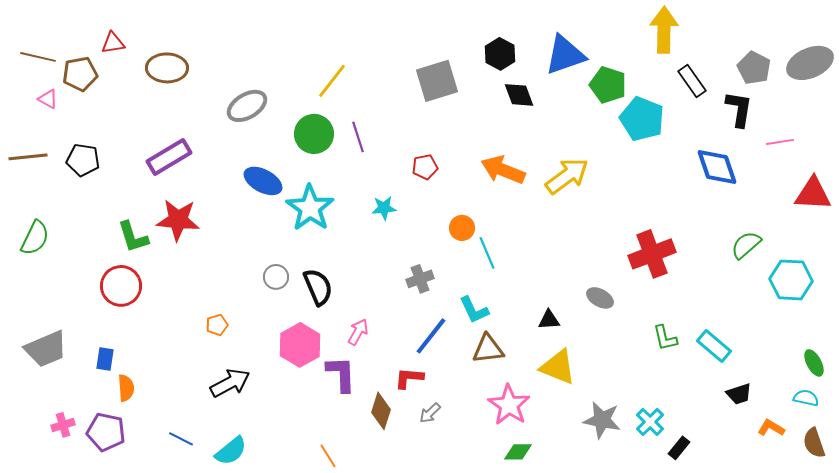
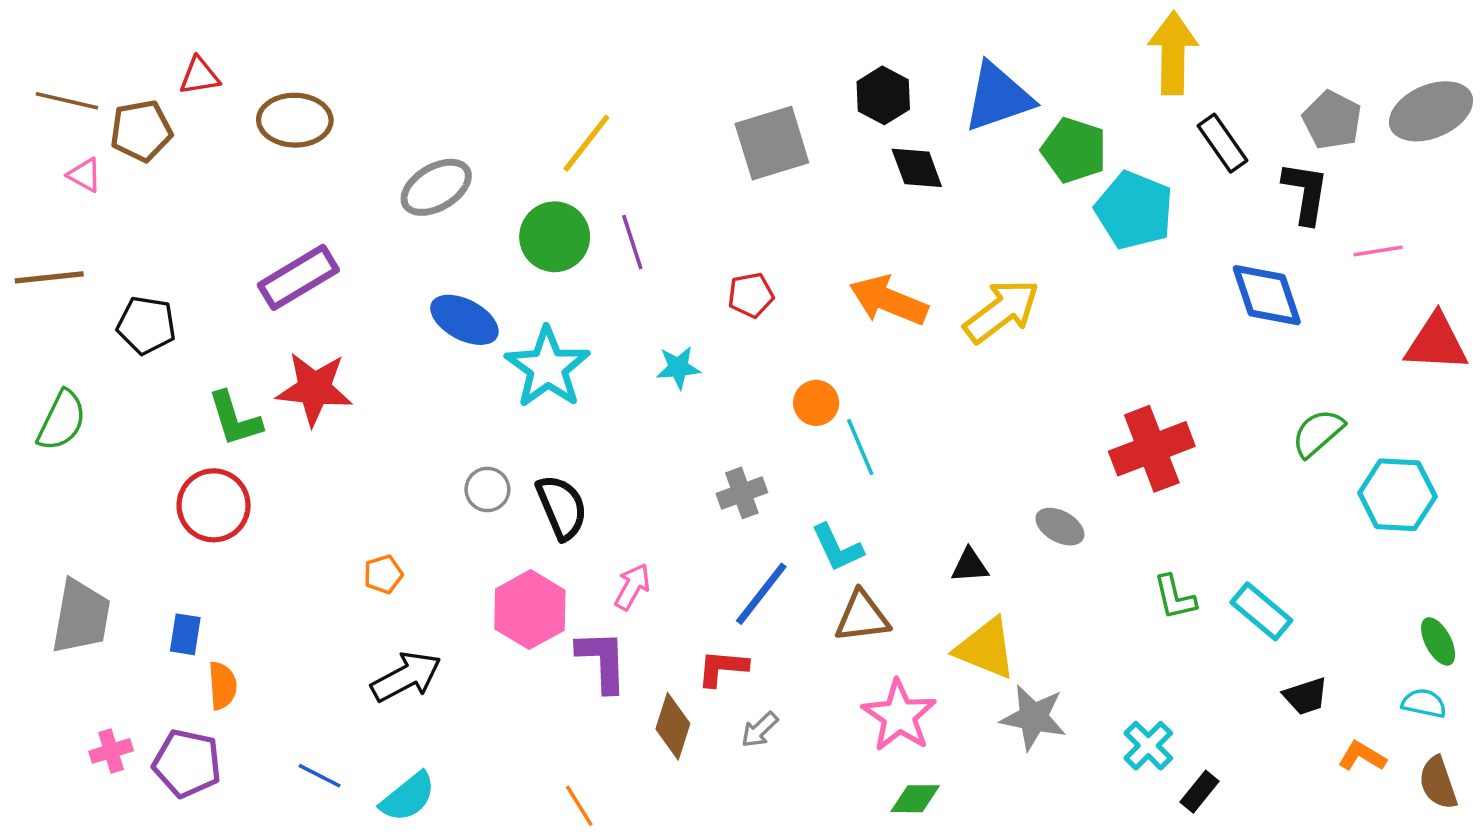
black pentagon: (83, 160) -> (146, 325), moved
gray trapezoid: (46, 349) -> (81, 617), turned -57
gray star: (602, 420) -> (1033, 717), moved

